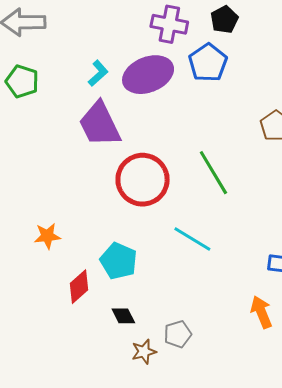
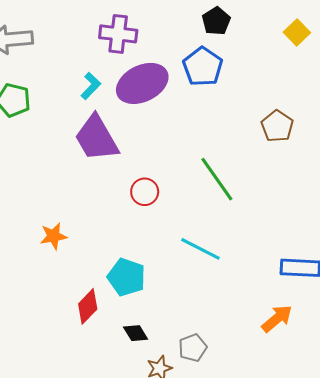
purple cross: (169, 24) -> (118, 34), moved
red circle: (143, 180) -> (145, 192), size x0.5
orange star: (47, 236) -> (53, 236), moved
orange arrow: (261, 312) -> (277, 319), turned 76

